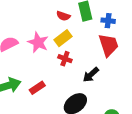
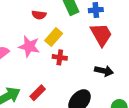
red semicircle: (63, 16) -> (39, 15), moved
black arrow: (91, 75) -> (104, 71), moved, turned -114

